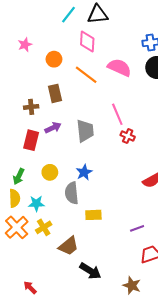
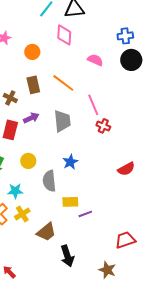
pink semicircle: (119, 67) -> (95, 60), size x0.7
orange line: (86, 75) -> (63, 83), moved
brown cross: (31, 107) -> (10, 98), turned 32
blue star: (84, 172) -> (70, 162), moved
purple line: (137, 228) -> (85, 214), moved
black arrow: (90, 271) -> (67, 256), turned 40

